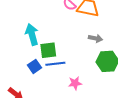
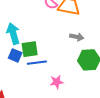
blue square: (35, 66) -> (15, 55), moved, turned -32

